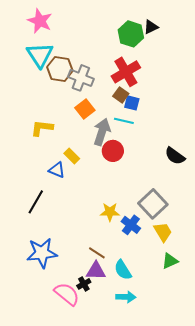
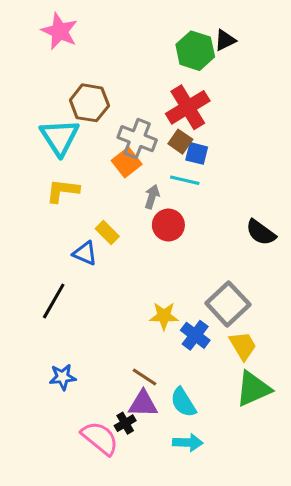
cyan triangle: (40, 55) -> (60, 137), moved
gray cross: (81, 78) -> (137, 139), moved
gray arrow: (102, 132) -> (152, 197), size x0.6
blue star: (42, 253) -> (63, 377), size x0.6
green triangle: (170, 261) -> (253, 389), size x1.5

